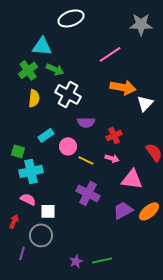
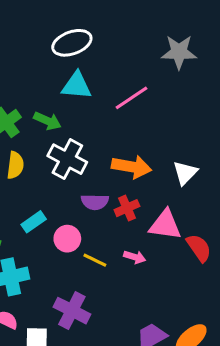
cyan triangle: (42, 46) -> (76, 86), moved
orange arrow: (123, 87) -> (132, 167), moved
red cross: (114, 135) -> (127, 208), moved
pink triangle: (132, 179) -> (165, 225), moved
purple cross: (88, 193) -> (72, 311), moved

